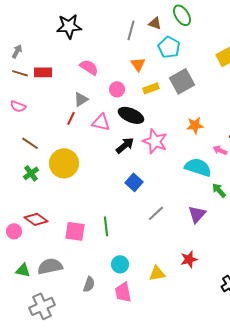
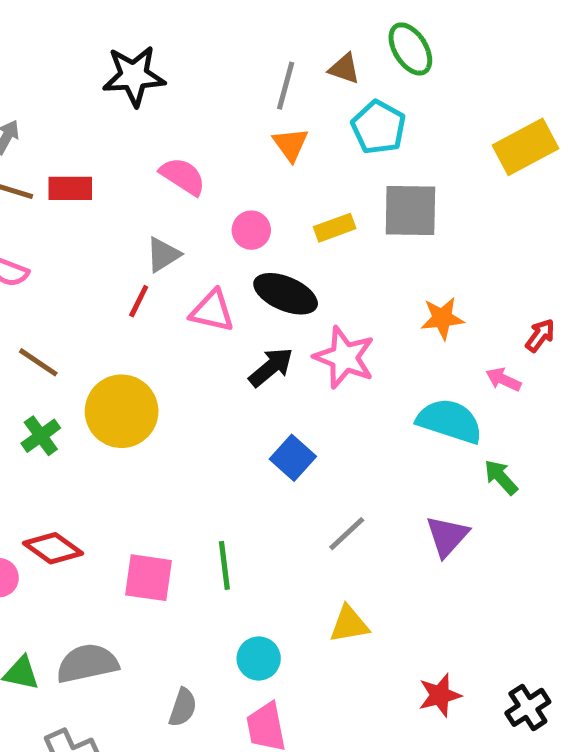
orange triangle: (138, 64) -> (290, 144), moved
gray square: (182, 81) -> (410, 211), turned 30
red star: (189, 259) -> (440, 695), moved
yellow triangle: (157, 273) -> (349, 624), moved

